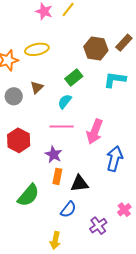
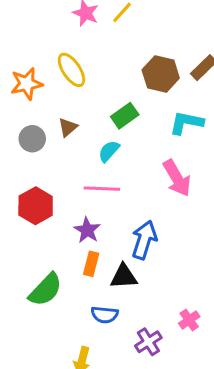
yellow ellipse: (37, 49) -> (71, 70), turned 65
pink arrow: (95, 132) -> (177, 178), moved, turned -55
blue arrow: (115, 159) -> (144, 240), moved
blue semicircle: (68, 209) -> (105, 315), turned 54

